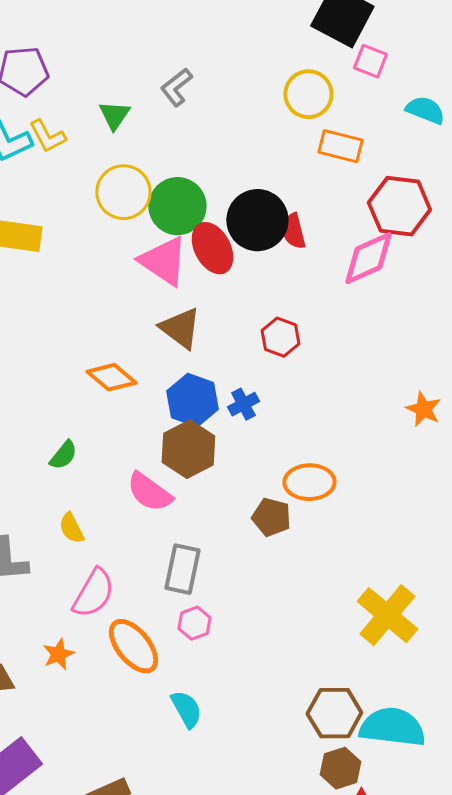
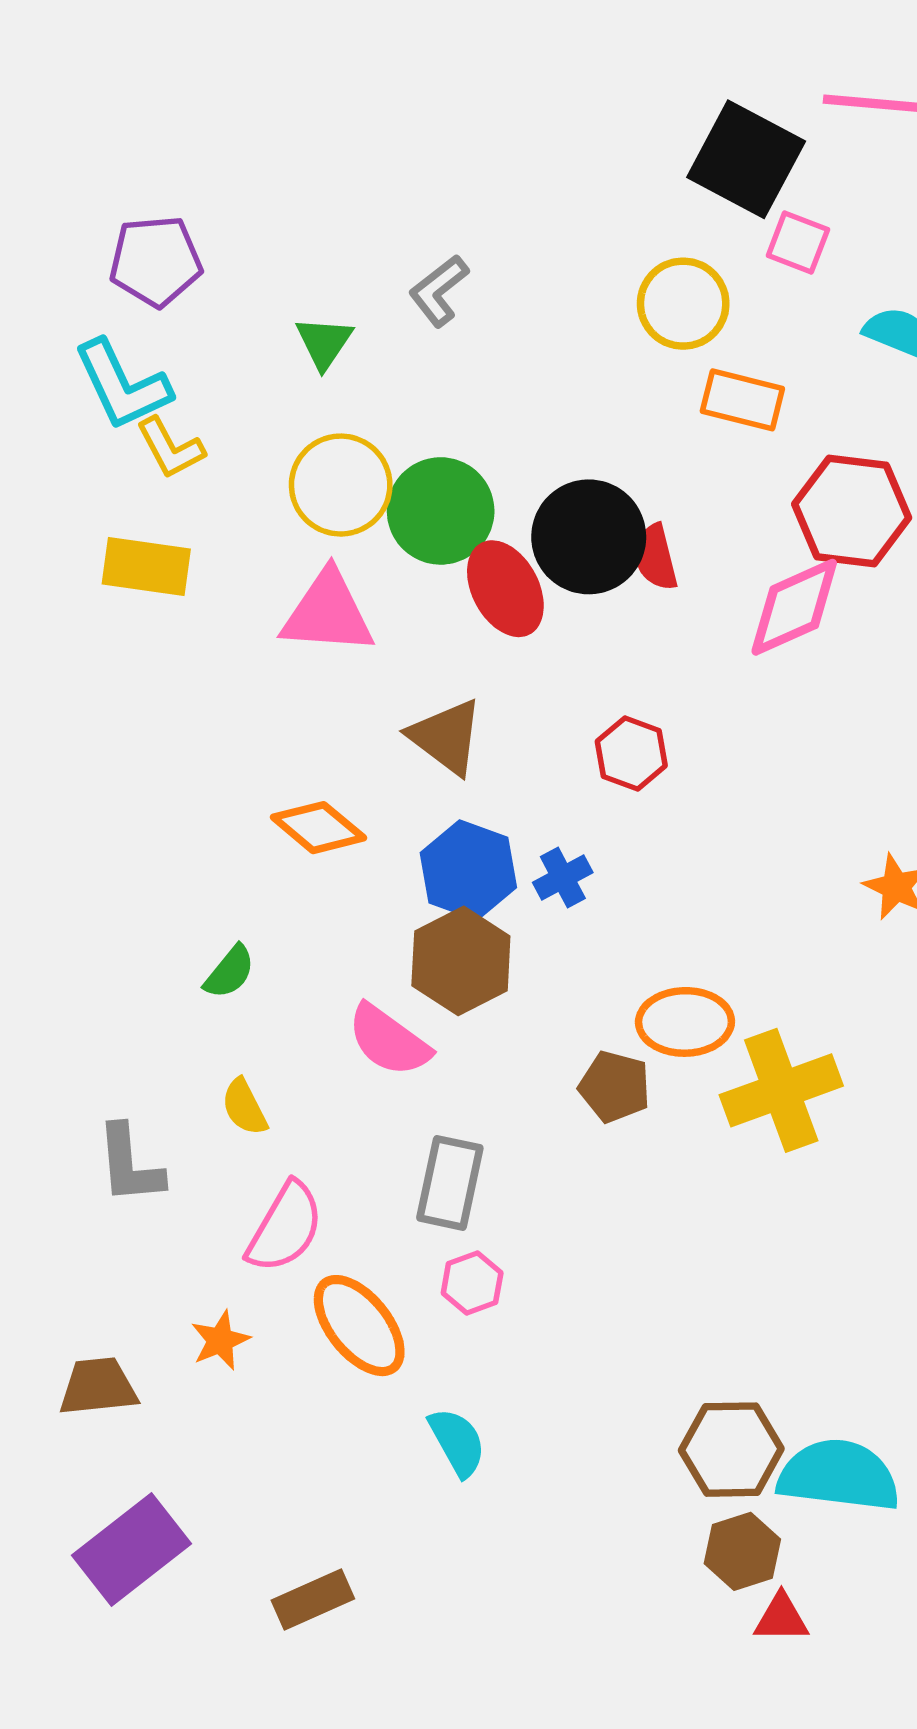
yellow L-shape: (47, 136) -> (170, 448), moved
pink triangle: (163, 261) -> (328, 613), moved, turned -30
yellow cross: (387, 615) -> (781, 1090), moved, turned 30

